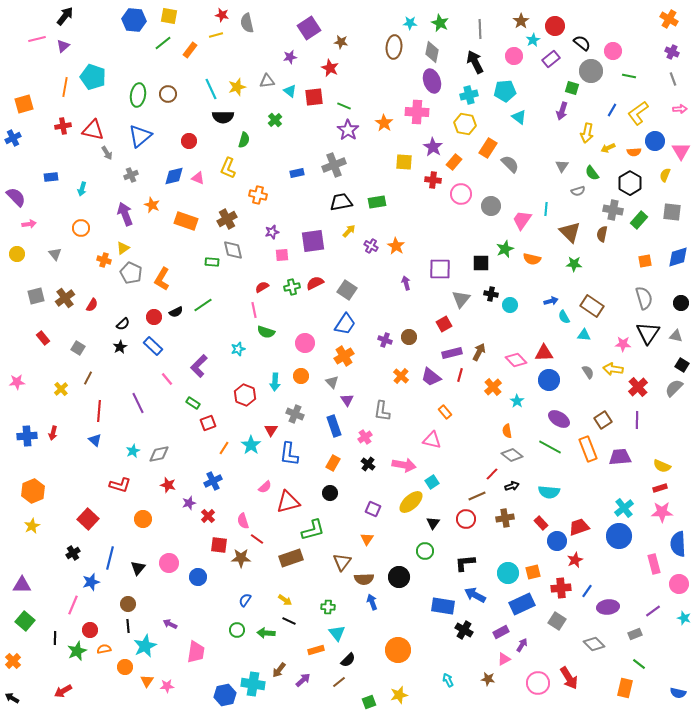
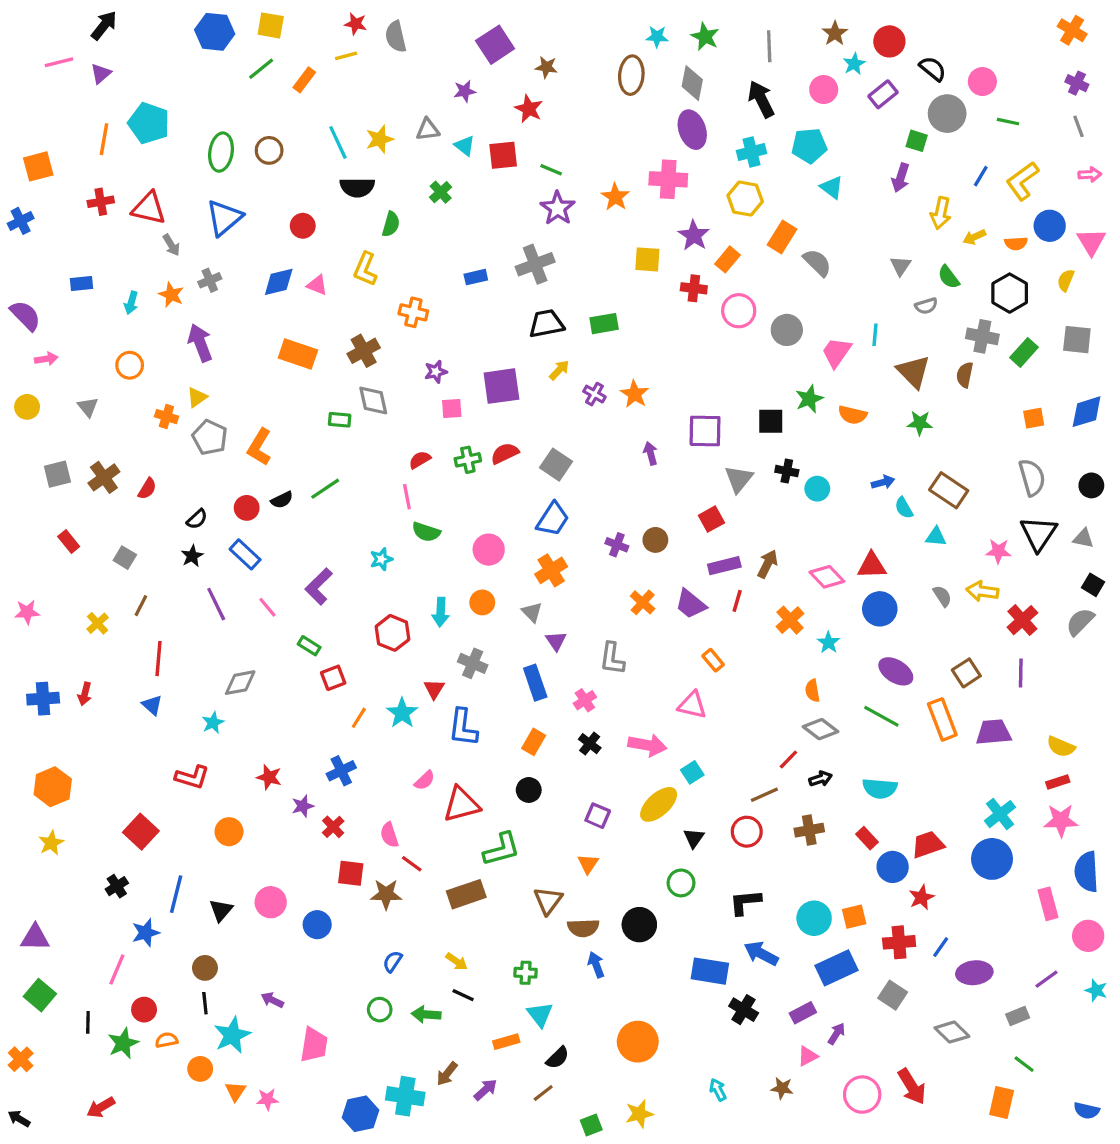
orange star: (152, 205) -> (171, 295), moved
purple line: (138, 403) -> (216, 604), moved
gray diamond: (159, 454) -> (240, 683), moved

